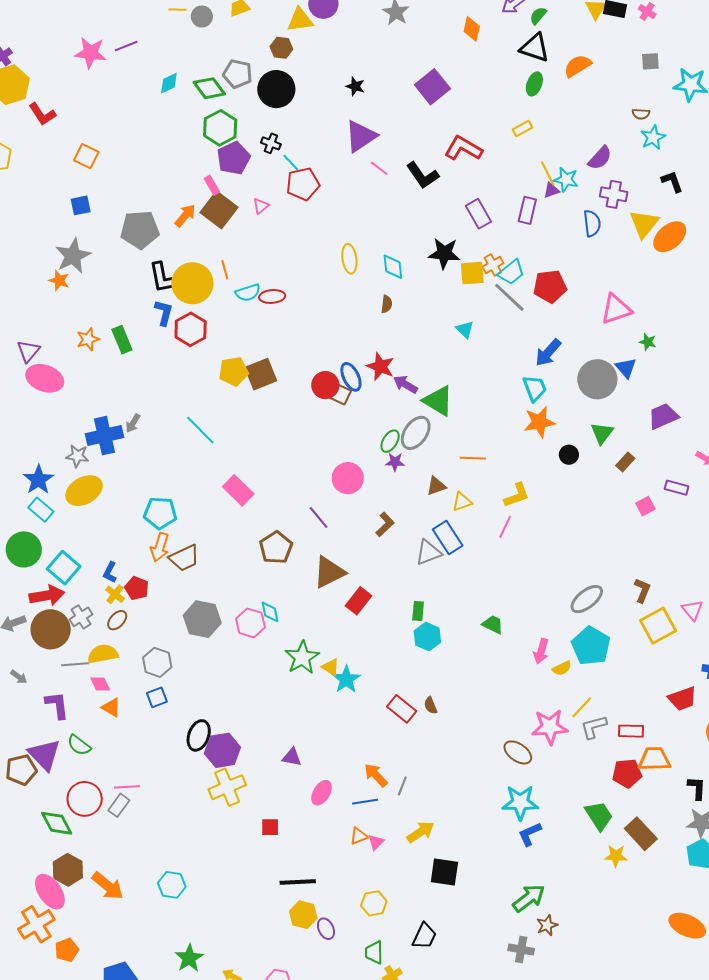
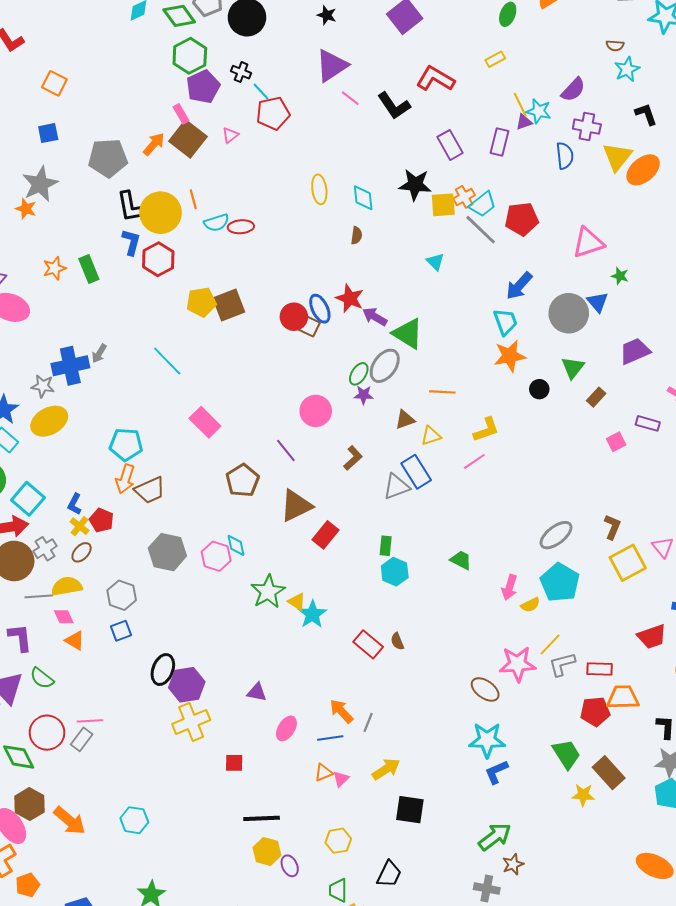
pink line: (505, 527) -> (474, 461), turned 30

